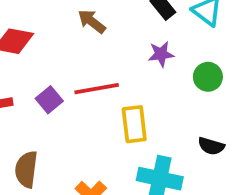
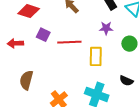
purple square: (49, 100) -> (43, 35), moved, turned -32
yellow rectangle: (134, 124) -> (96, 56), moved

